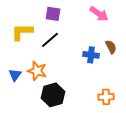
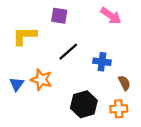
black line: (50, 40) -> (68, 52), moved
brown semicircle: (111, 47) -> (124, 83), moved
black hexagon: (53, 95) -> (84, 104), moved

